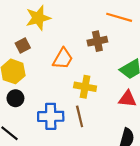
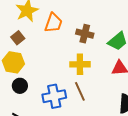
brown cross: (97, 41) -> (85, 34), moved, turned 36
orange trapezoid: (63, 59) -> (53, 23), moved

